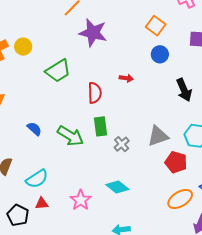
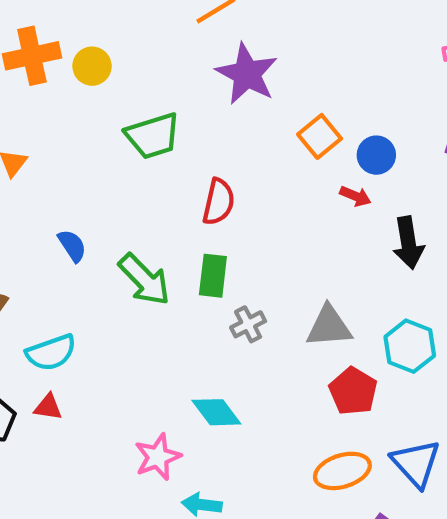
orange square: (156, 26) -> (320, 136), moved
red arrow: (126, 78) -> (355, 196), moved
pink star: (81, 200) -> (158, 457), moved

